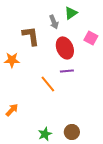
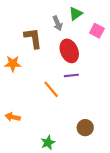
pink square: (91, 38) -> (97, 31), moved
orange arrow: (12, 110) -> (13, 117), turned -120
brown circle: (72, 132) -> (85, 128), moved

